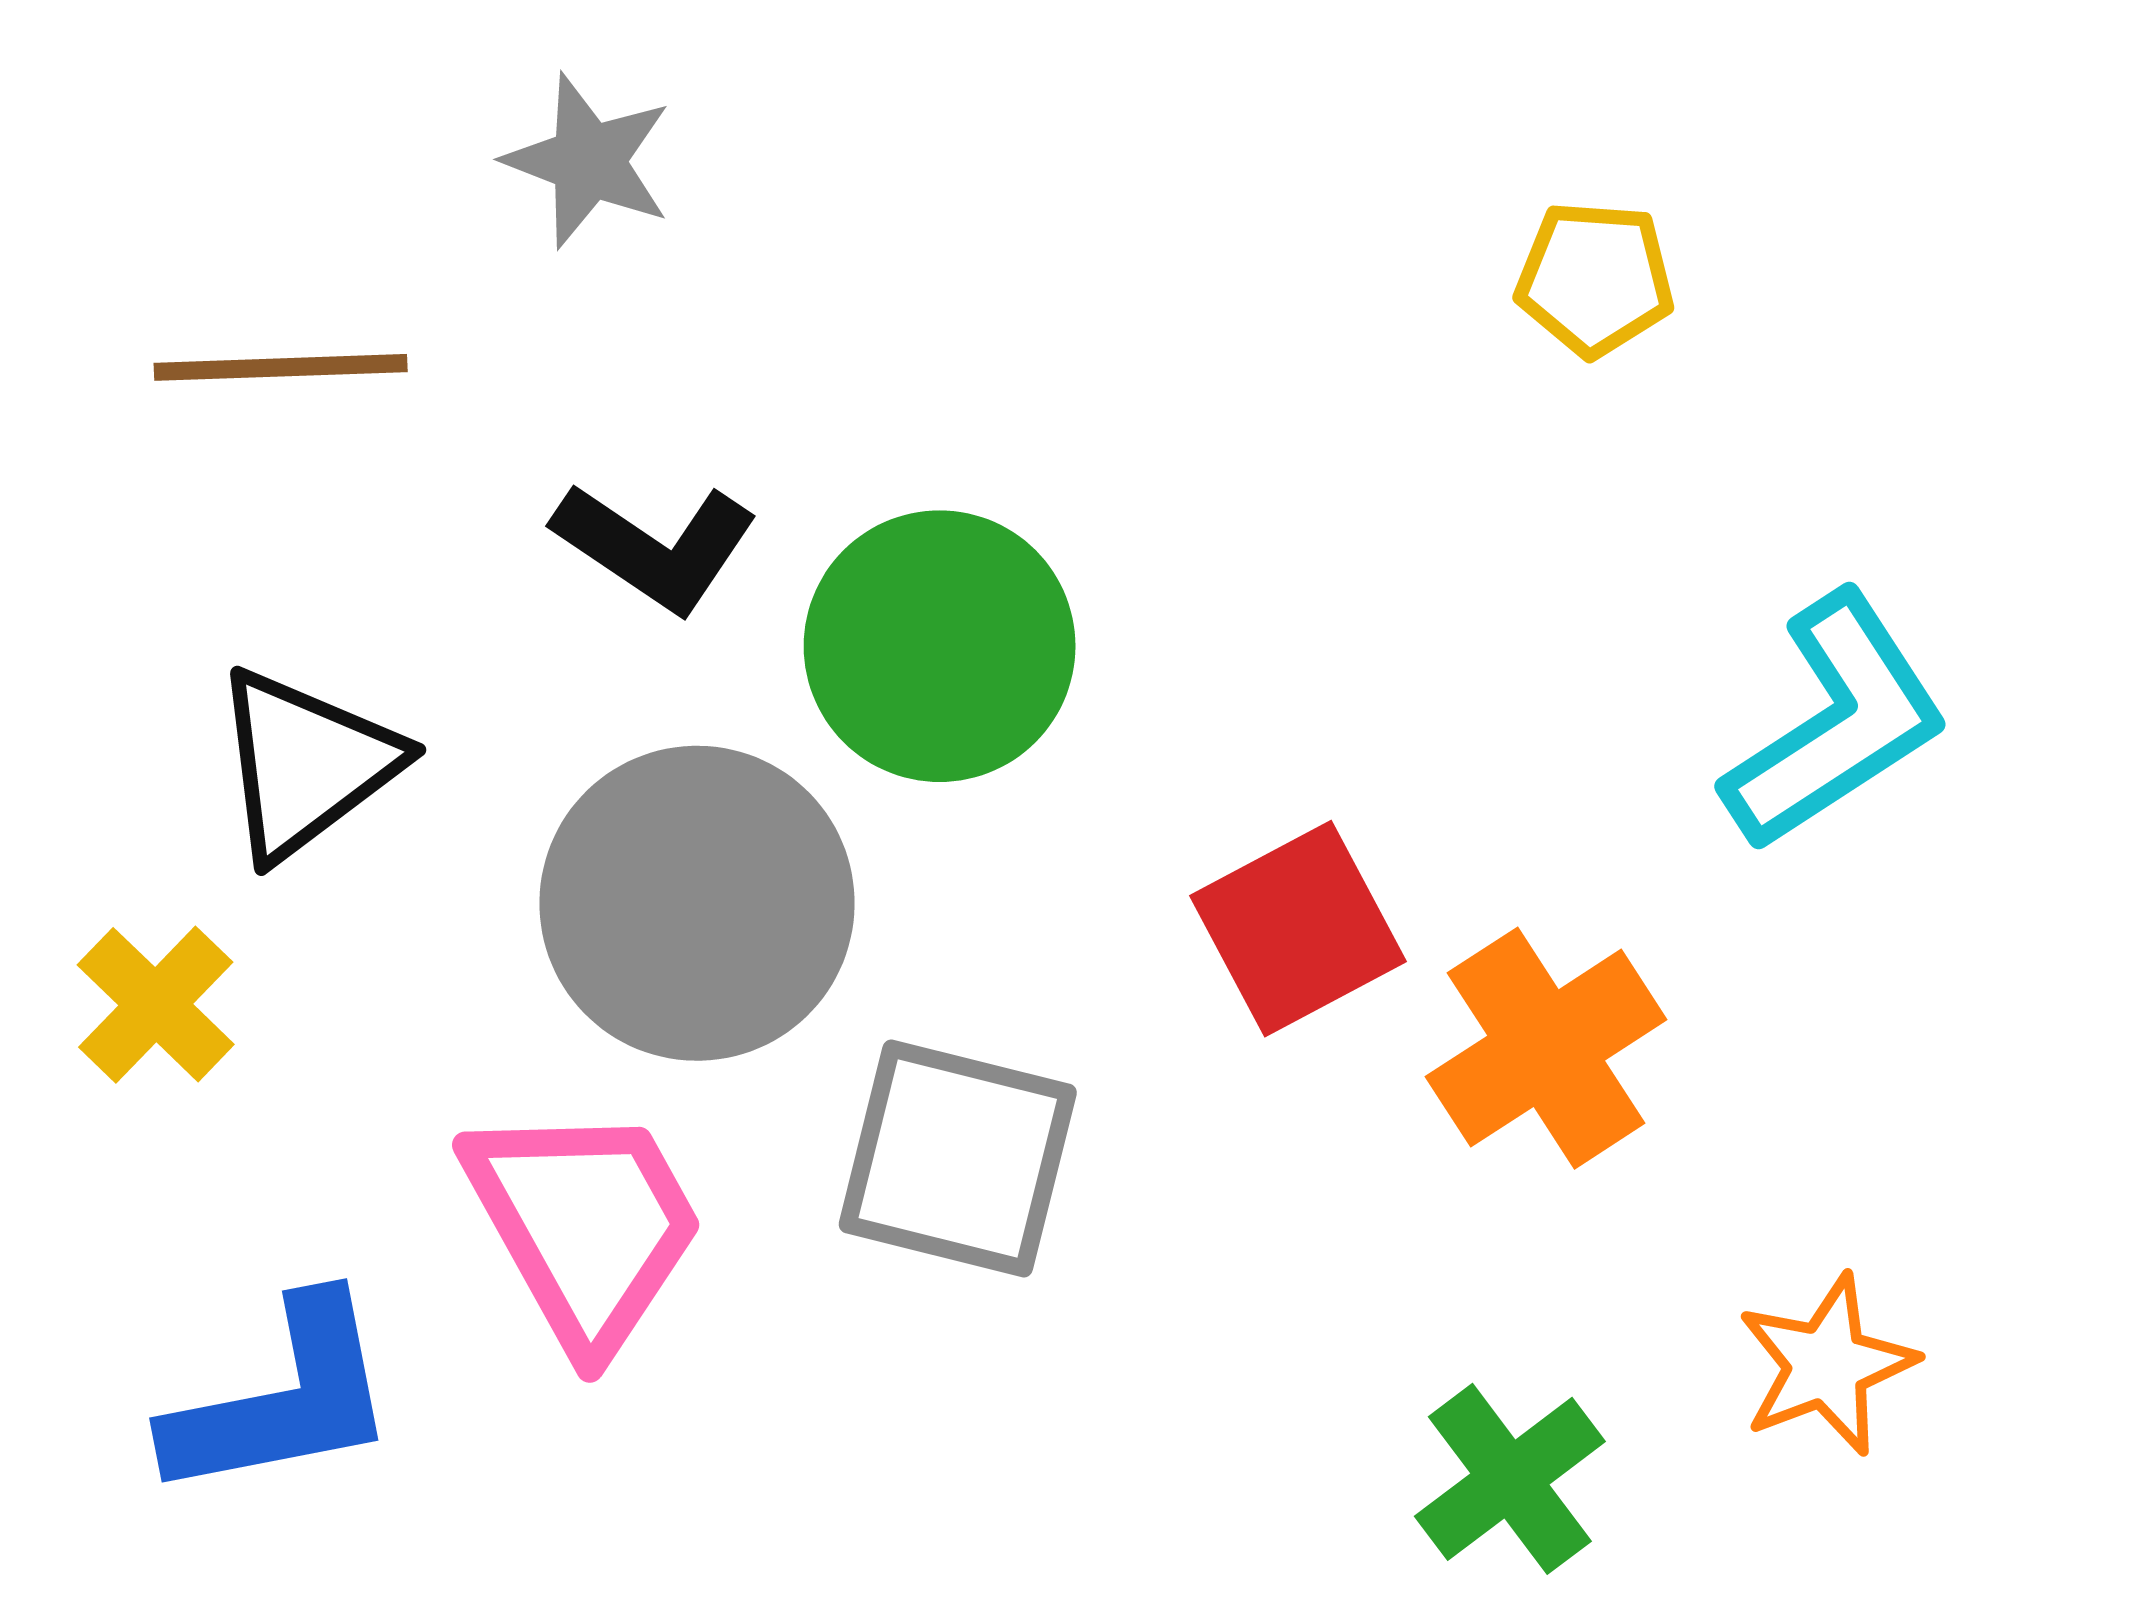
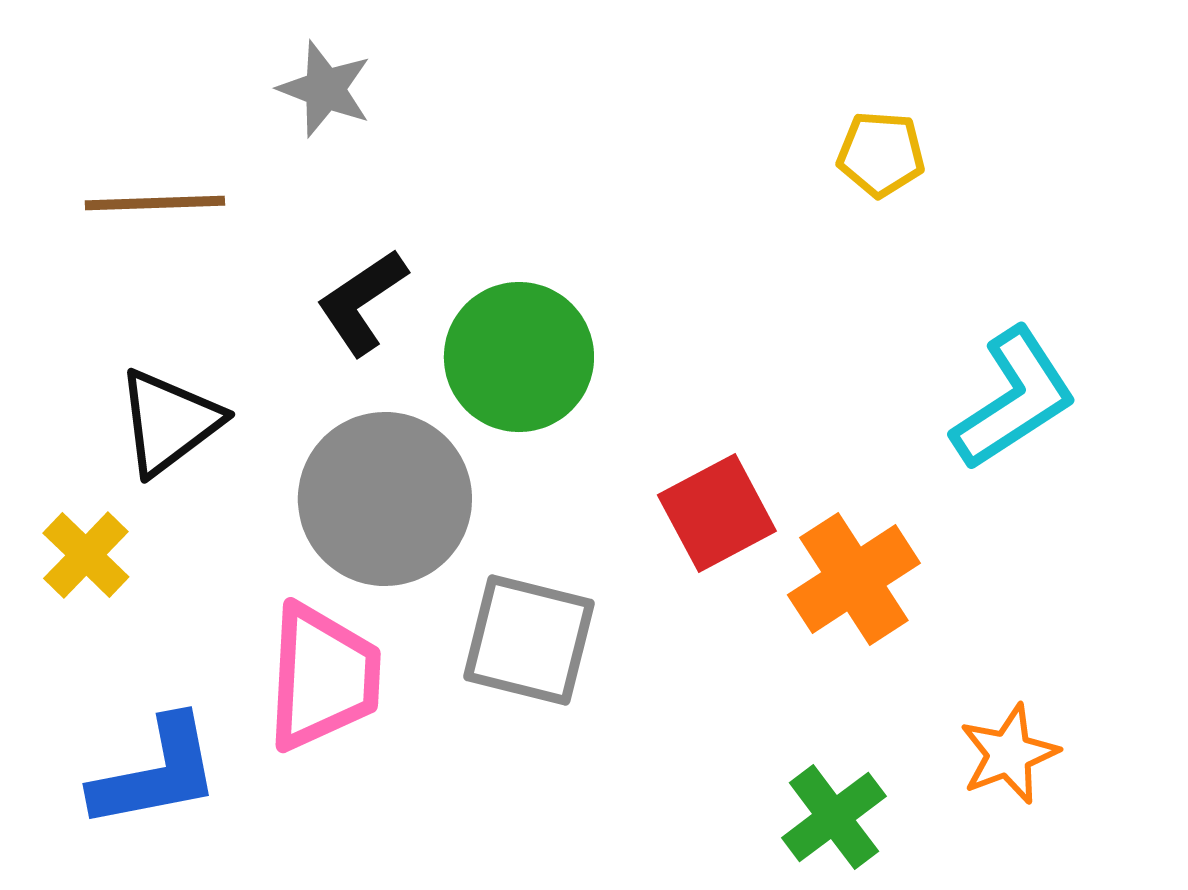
black L-shape: (655, 547) -> (362, 302), turned 112
pink trapezoid: (585, 1226) -> (323, 677), turned 32

